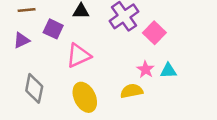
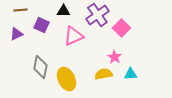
pink triangle: (78, 56) -> (73, 36), moved
cyan triangle: (168, 71) -> (130, 74), moved
gray diamond: (34, 88) -> (40, 67), moved

